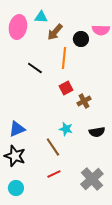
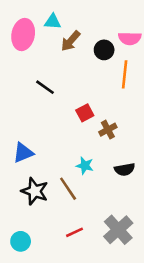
orange line: (64, 58) -> (125, 74), moved
blue triangle: (17, 129) -> (23, 153), moved
black star: (15, 156) -> (35, 191), moved
red line: (54, 174) -> (75, 232), moved

